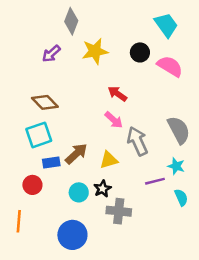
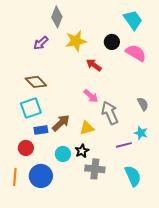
red arrow: (117, 94) -> (94, 65), moved
gray semicircle: (179, 130) -> (143, 104), size x0.6
cyan semicircle: (181, 197) -> (133, 176), moved, size x1.5
blue circle: (72, 235) -> (41, 176), moved

